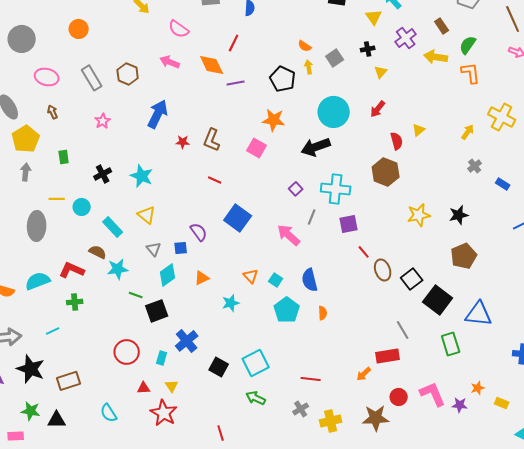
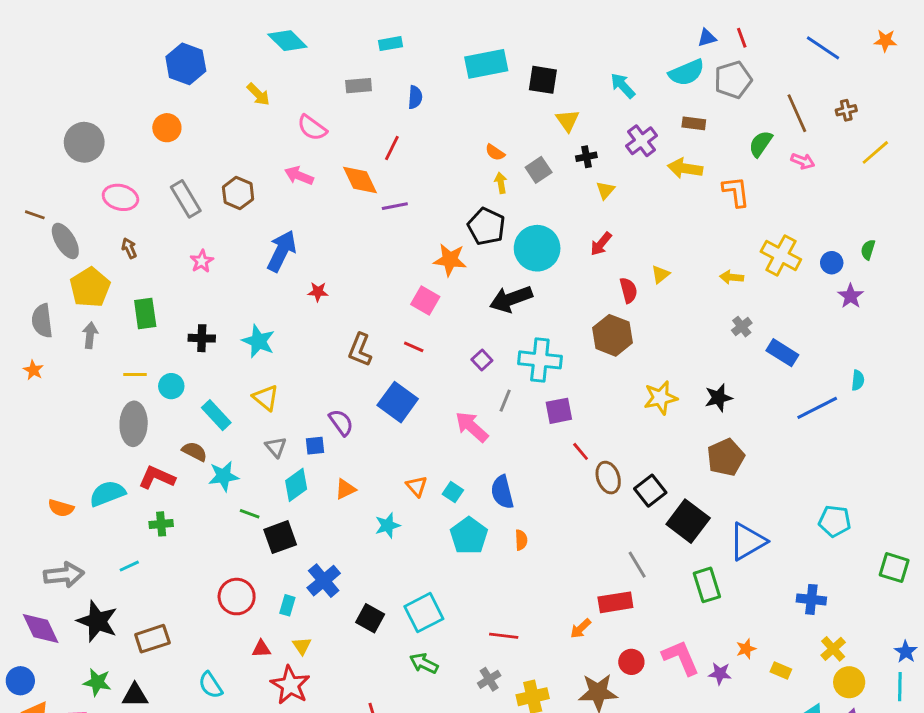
yellow triangle: (374, 17) -> (568, 120), moved
brown rectangle: (442, 26) -> (694, 123), turned -49
green semicircle: (468, 45) -> (761, 144), moved
black pentagon: (283, 79) -> (486, 226), moved
yellow arrow: (468, 132) -> (732, 277), turned -119
brown L-shape: (212, 140) -> (360, 350), moved
green rectangle: (64, 157) -> (145, 314), size x1.5
black cross: (103, 174) -> (202, 338), turned 30
red line: (215, 180) -> (414, 347), moved
blue rectangle: (503, 184) -> (782, 353), size x1.5
gray ellipse: (37, 226) -> (134, 424), moved
blue triangle: (479, 314) -> (748, 541), turned -36

